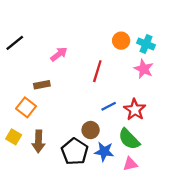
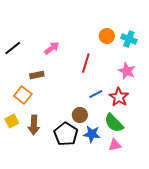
black line: (15, 43) -> (13, 48), moved
pink star: (144, 69) -> (127, 71), moved
yellow square: (14, 137) -> (12, 121), turned 32

